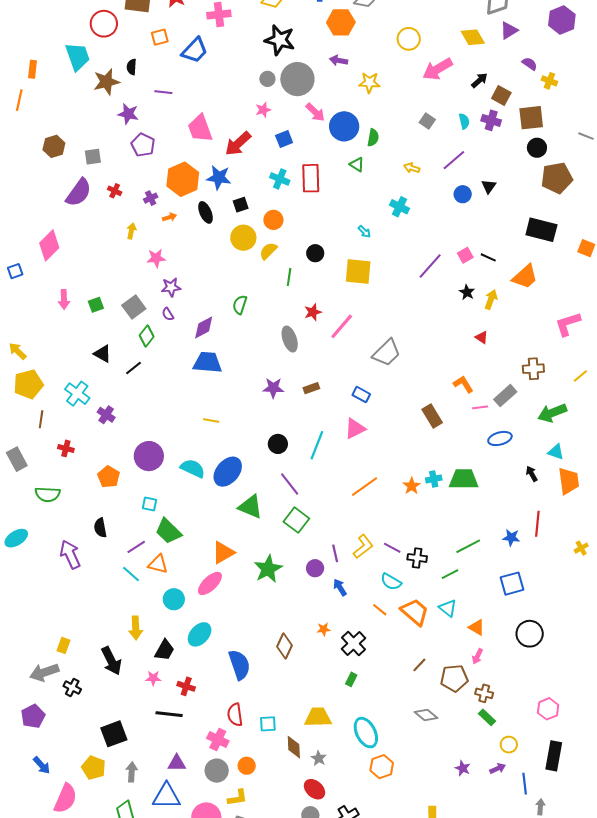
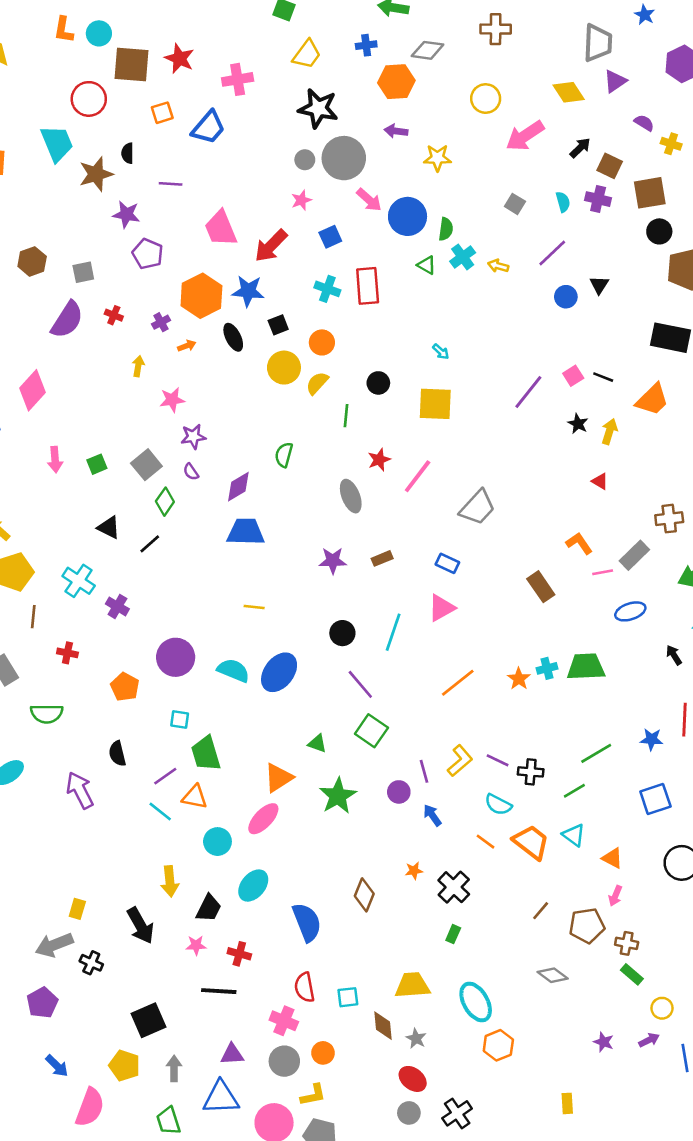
cyan cross: (400, 207) -> (463, 257), moved, turned 30
green triangle: (250, 507) -> (317, 743), moved, size x0.6
green trapezoid: (168, 531) -> (206, 754), turned 32

